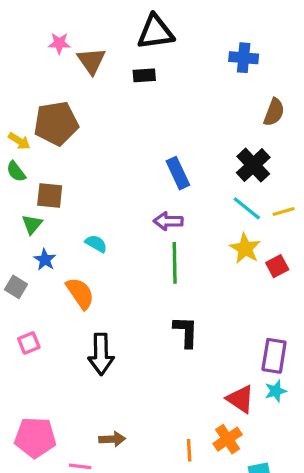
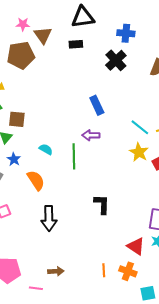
blue cross: (244, 58) -> (126, 33), moved
brown pentagon: (56, 123) -> (21, 55), moved
black cross: (253, 165) -> (116, 60), moved
green line: (175, 263) -> (74, 156), moved
orange cross: (228, 439) -> (128, 271), turned -36
orange line: (189, 450) -> (104, 270), moved

